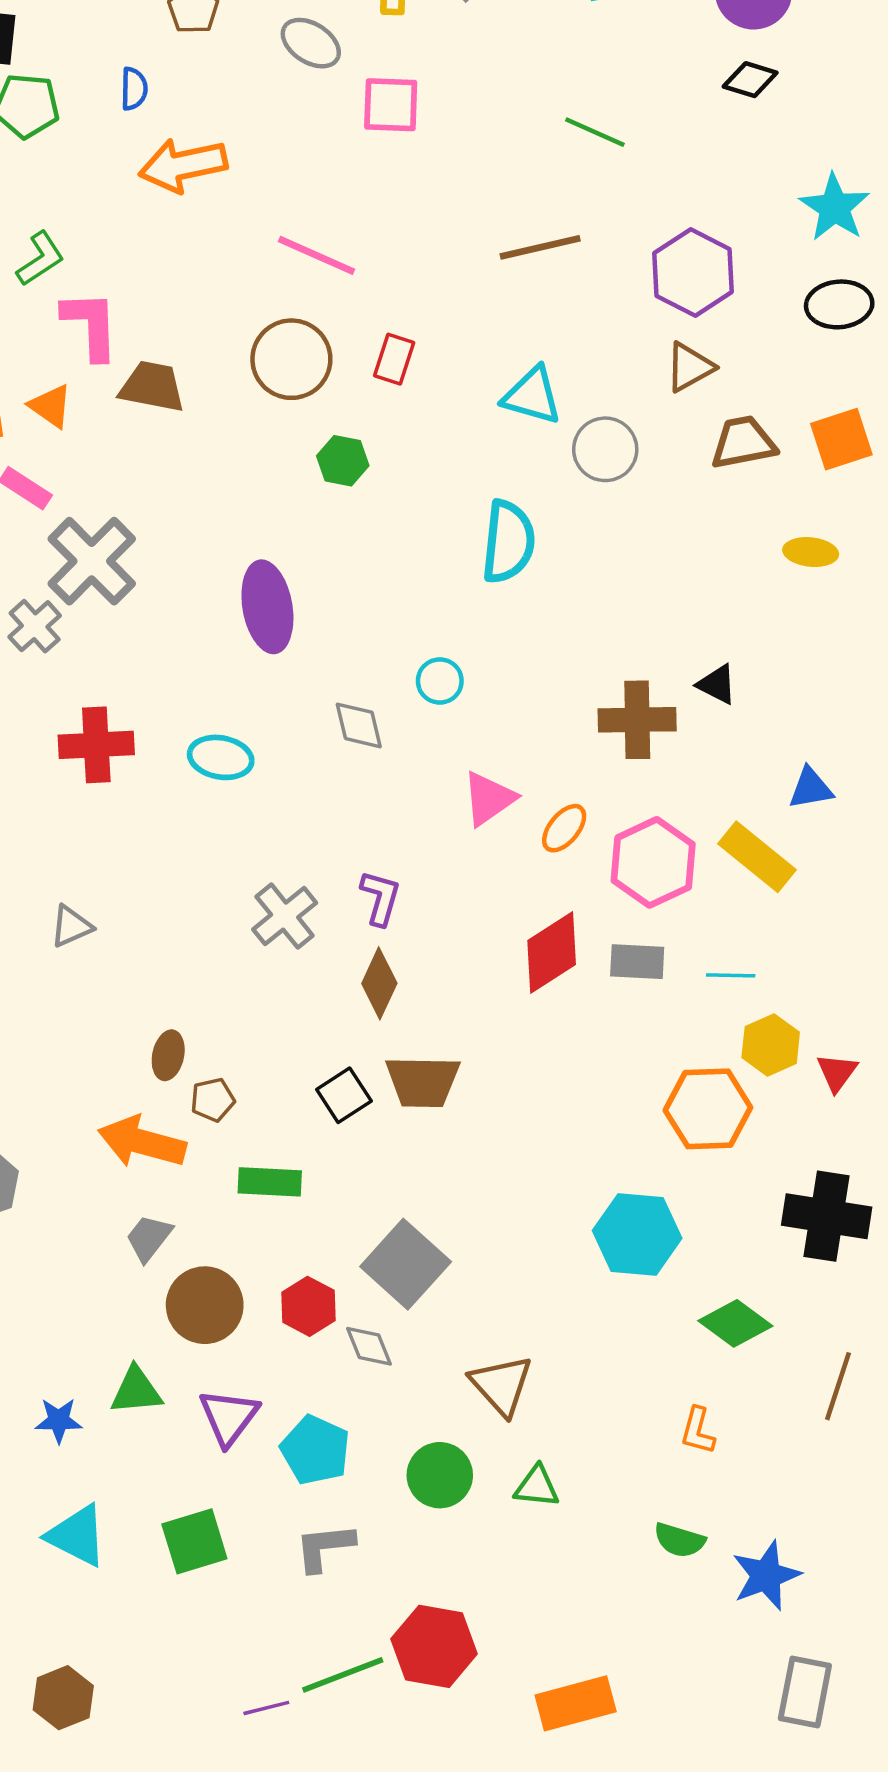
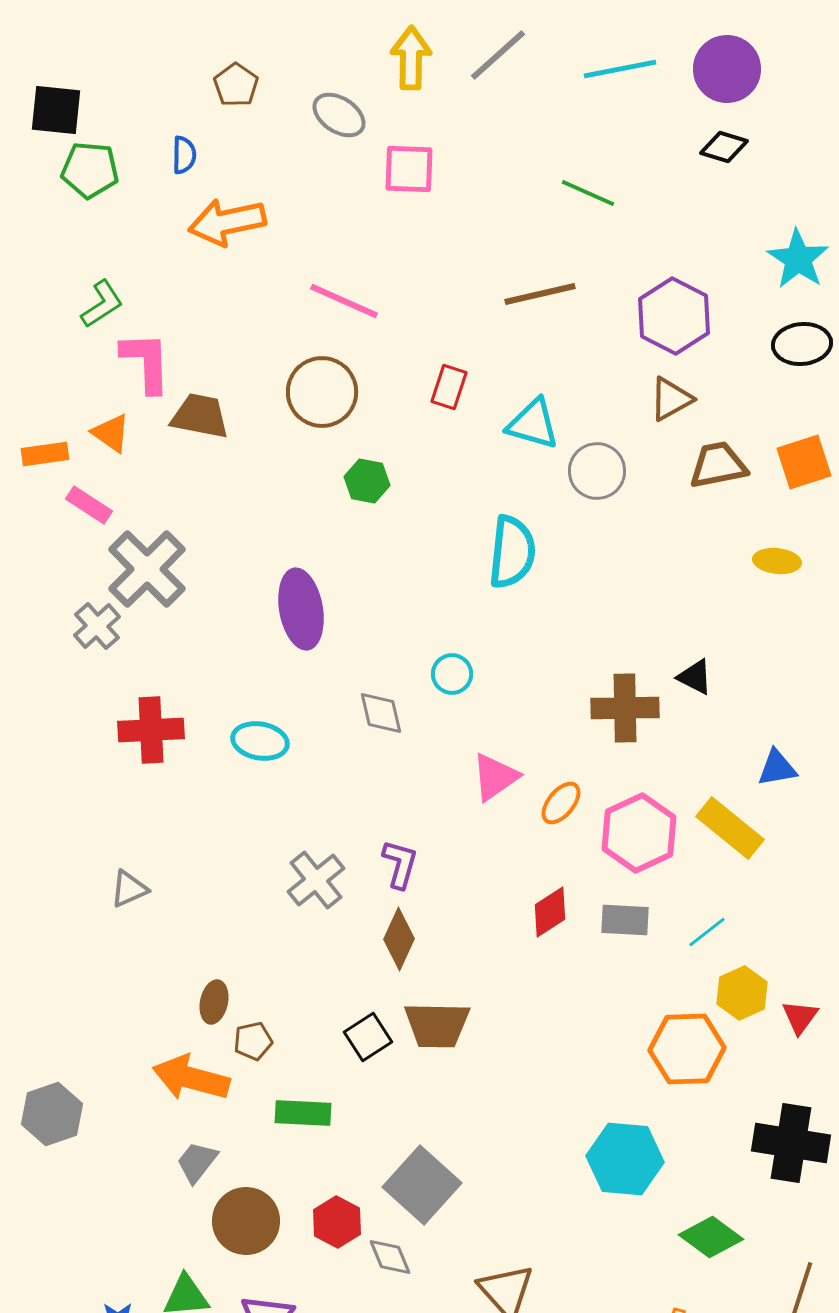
red rectangle: (394, 359) -> (449, 387), moved
red diamond: (552, 953) -> (550, 912), size x0.7
cyan line: (731, 975) -> (707, 932), turned -39

